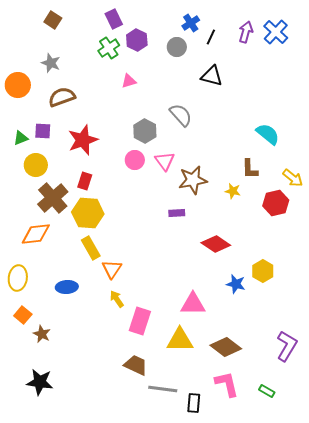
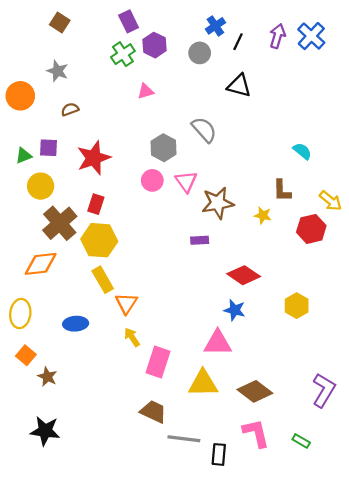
brown semicircle: (62, 97) -> (70, 109), size x0.6
cyan semicircle: (268, 134) -> (302, 151), size x0.7
blue star: (236, 284) -> (235, 310), moved

